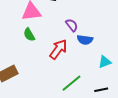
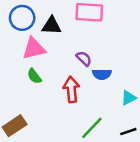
red arrow: (58, 49) -> (71, 89), turned -35

